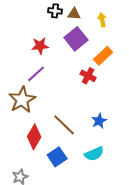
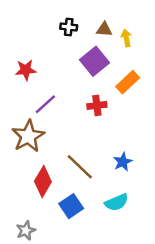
brown triangle: (74, 14) -> (104, 29), moved
red star: (40, 46) -> (26, 70), moved
red cross: (88, 76) -> (97, 105), moved, turned -35

